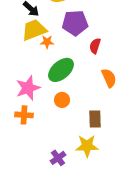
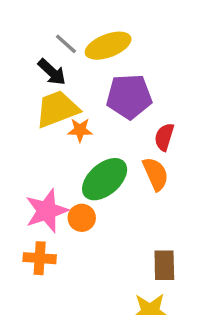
orange semicircle: (109, 78) -> (156, 174), moved
orange circle: (62, 100) -> (82, 218), moved

